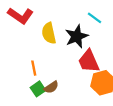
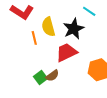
red trapezoid: (89, 61) -> (66, 52), moved, turned 90
orange line: (34, 68) -> (34, 38), moved

